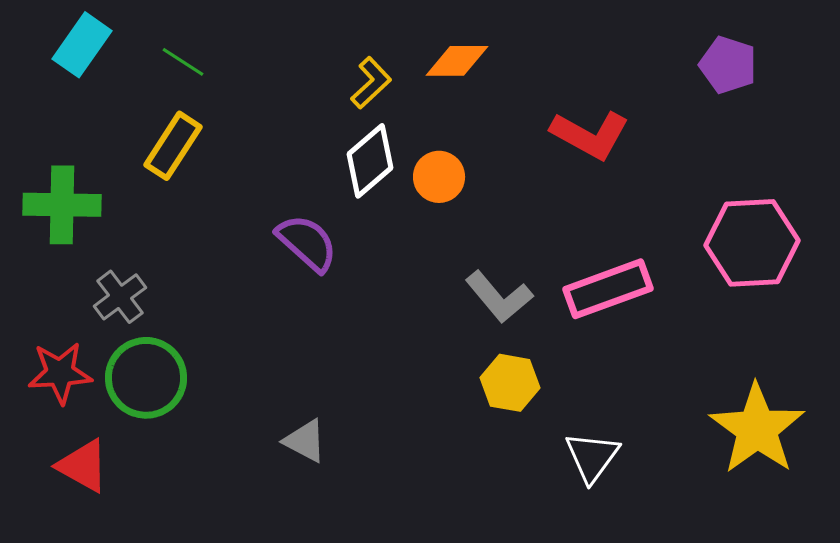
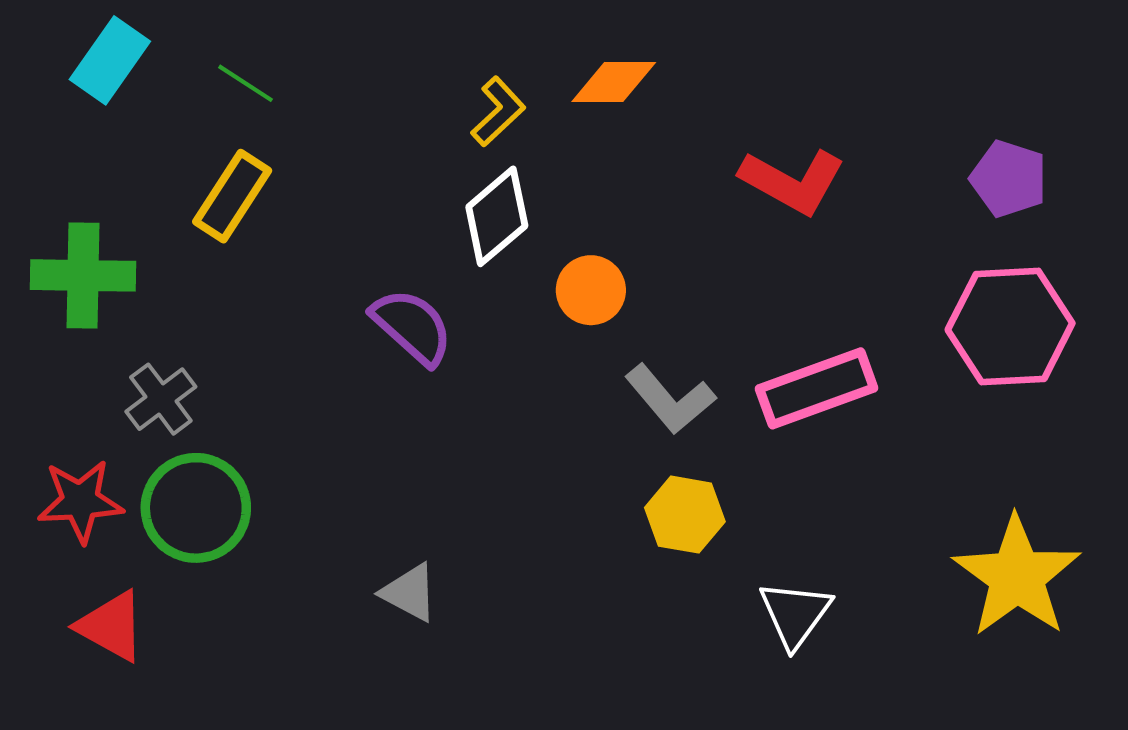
purple pentagon: (728, 65) -> (1009, 179), moved
orange circle: (439, 177) -> (591, 290), moved

